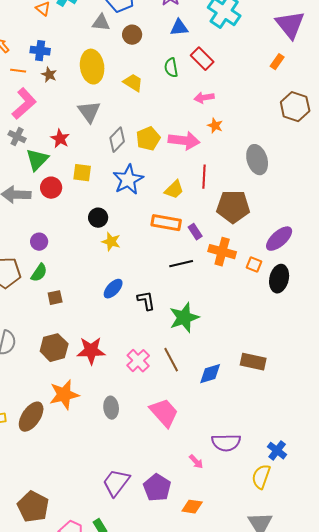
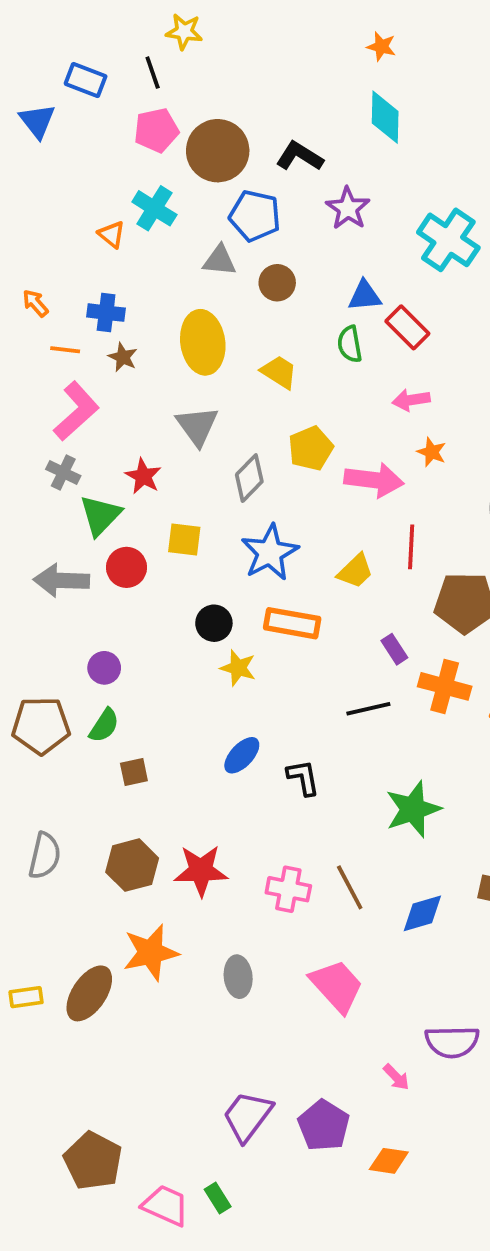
blue triangle: (179, 28) -> (365, 296), moved
yellow pentagon: (148, 139) -> (311, 448), moved
orange rectangle: (166, 223) -> (292, 623), moved
green star: (184, 318) -> (413, 809), moved
pink cross: (138, 361) -> (288, 889), turned -35

